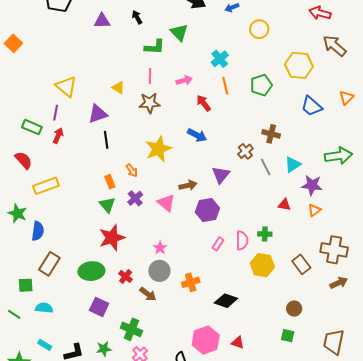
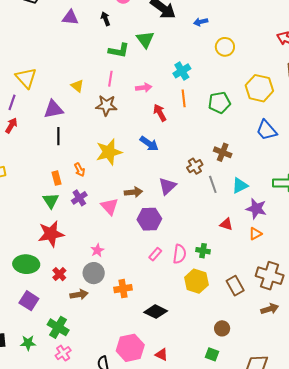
brown arrow: (148, 294) -> (79, 295), turned -54

